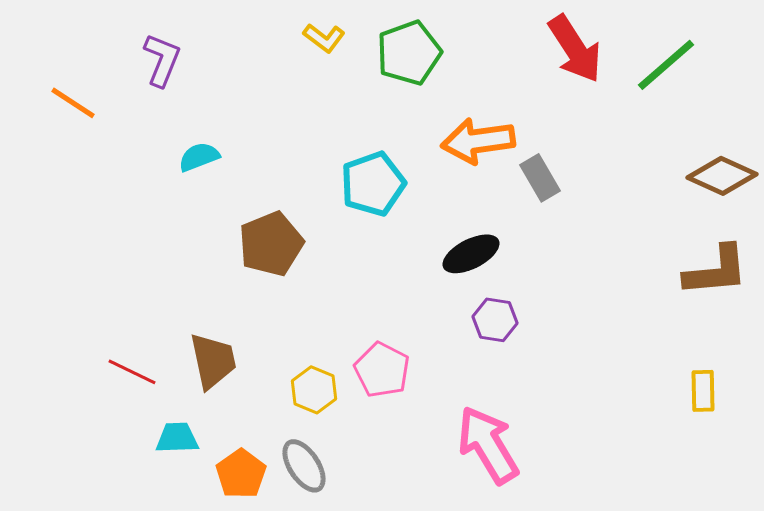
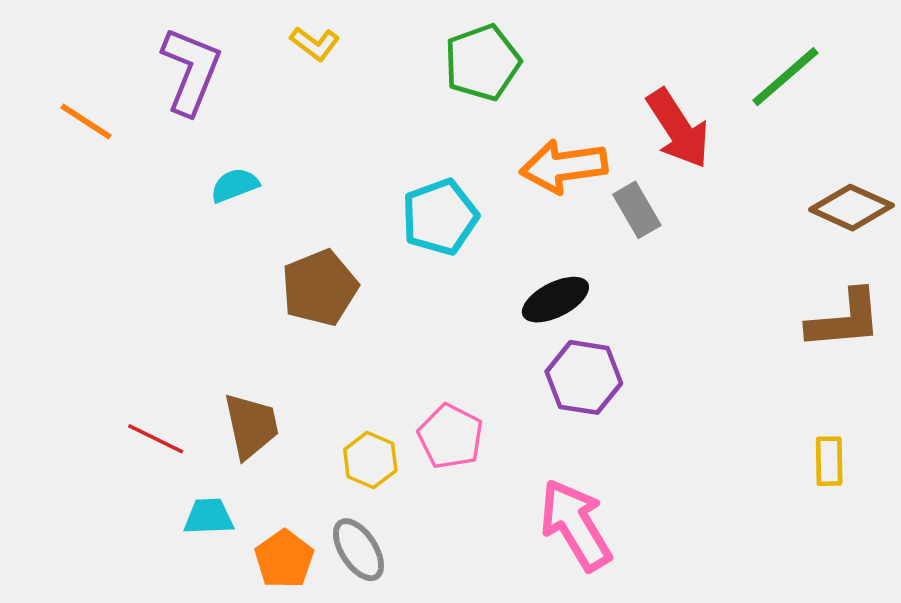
yellow L-shape: (324, 38) -> (315, 44), moved
red arrow: (575, 49) -> (678, 129), moved
purple L-shape: (162, 60) -> (191, 71), size x1.4
purple hexagon: (495, 320) -> (584, 377), size x1.4

